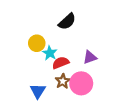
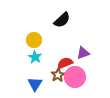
cyan star: (50, 53) -> (35, 57), moved
red semicircle: (61, 63) -> (65, 63), moved

